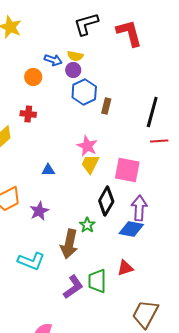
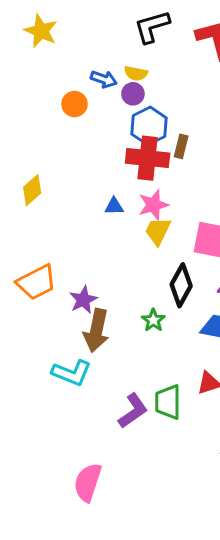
red cross: (28, 114) -> (148, 158), moved, size x1.8
pink star: (87, 146) -> (153, 205), turned 30
blue triangle: (48, 170) -> (114, 206), moved
brown arrow: (69, 244) -> (96, 330), moved

